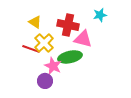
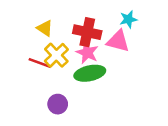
pink triangle: (83, 39) -> (118, 41), moved
pink star: (53, 66) -> (87, 53), moved

